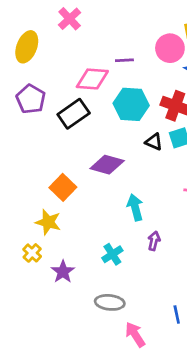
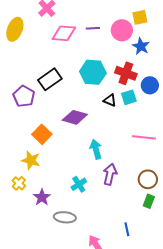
purple line: (124, 60) -> (93, 28), moved
pink diamond: (92, 79) -> (64, 33), moved
purple pentagon: (31, 99) -> (24, 96), moved
purple arrow: (154, 241) -> (110, 174), size x1.5
gray ellipse: (110, 302) -> (65, 217), moved

